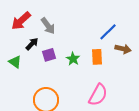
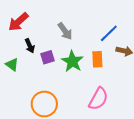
gray arrow: (48, 26) -> (65, 31), moved
black arrow: (32, 44) -> (30, 46), turned 112
green star: (73, 59) -> (72, 61), size x1.5

